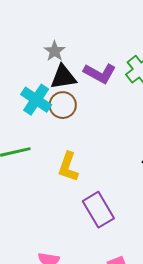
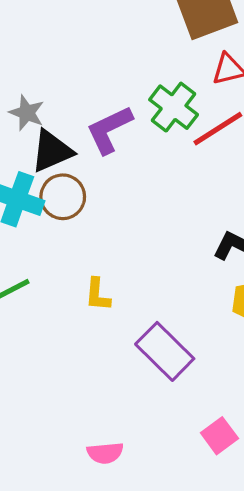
purple L-shape: (100, 73) -> (109, 130), turned 140
yellow L-shape: (68, 167) -> (98, 295), size x0.7

